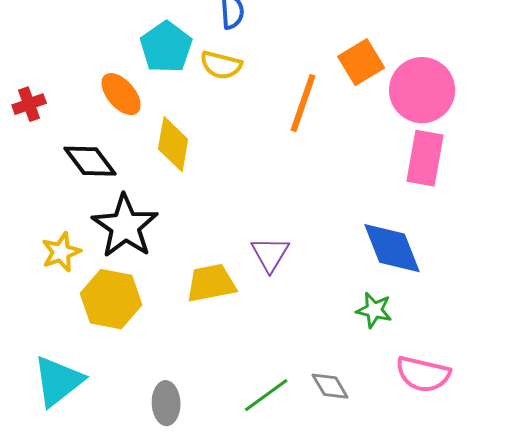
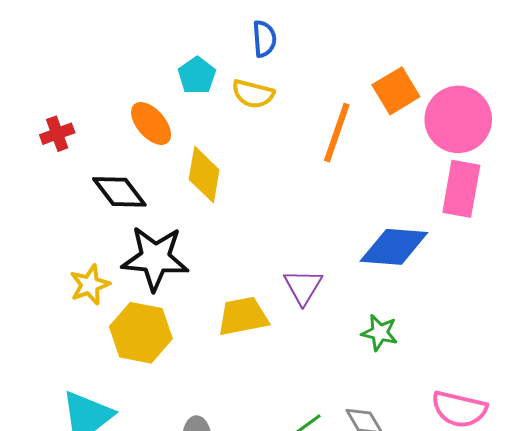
cyan pentagon: (166, 47) -> (197, 76), size x0.7
black star: (125, 226) -> (155, 258), turned -30
blue diamond: (392, 248) -> (394, 247), moved, turned -64
green star: (374, 310) -> (380, 333), moved

